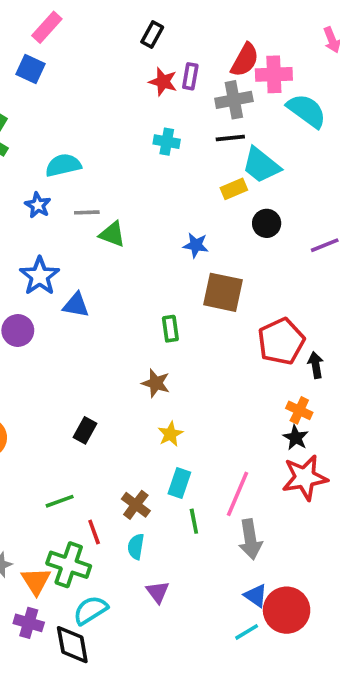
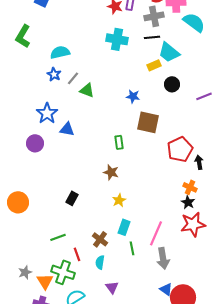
cyan cross: (167, 142) -> (117, 39), size x1.5
blue star: (38, 205) -> (54, 74), moved
gray line: (87, 212) -> (73, 78), turned -48

